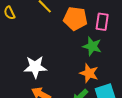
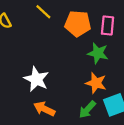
white star: (35, 67) -> (36, 79), turned 30

